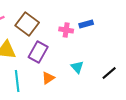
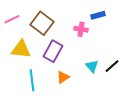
blue rectangle: (86, 24) -> (98, 15), moved
black line: (109, 73) -> (112, 66), moved

